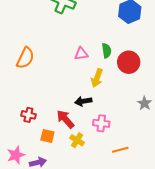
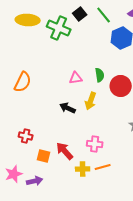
black arrow: (83, 101) -> (68, 108), moved, turned 35
red arrow: (65, 119) -> (65, 151), moved
yellow cross: (77, 140) -> (83, 169), moved, turned -32
orange line: (120, 150) -> (103, 167), moved

